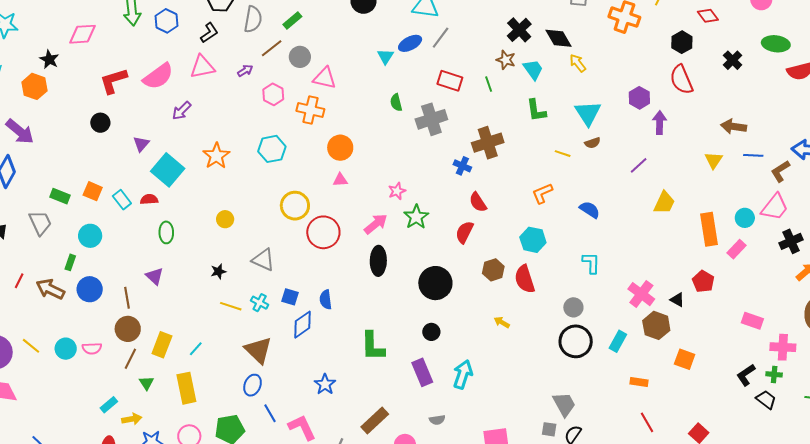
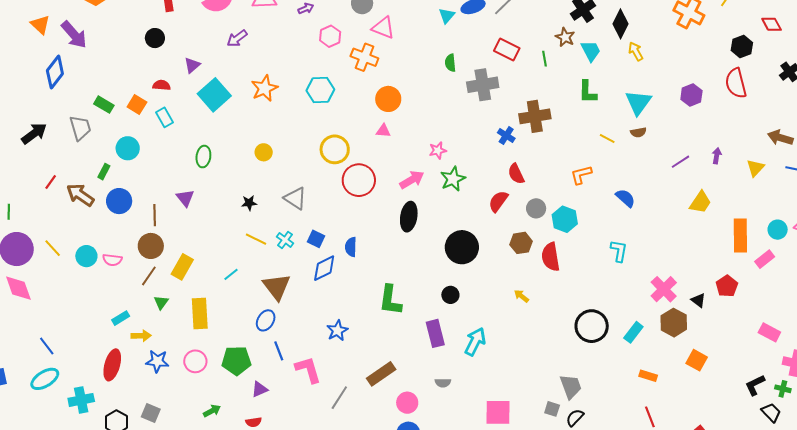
black diamond: (559, 38) -> (621, 24), turned 48
purple arrow: (660, 123) -> (717, 156), moved, size x0.7
red semicircle: (149, 199) -> (162, 85), moved
gray circle: (573, 307) -> (536, 208), moved
cyan line: (196, 349) -> (231, 274), moved

